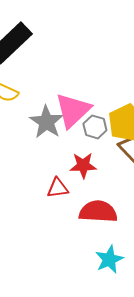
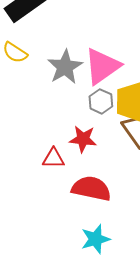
pink triangle: (73, 110) -> (102, 66), moved
gray star: (46, 122) -> (65, 67), moved

